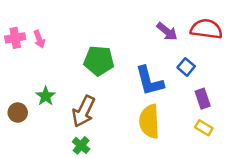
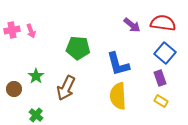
blue square: (186, 67) -> (165, 53), moved, size x1.5
green cross: (81, 145) -> (36, 115), moved

